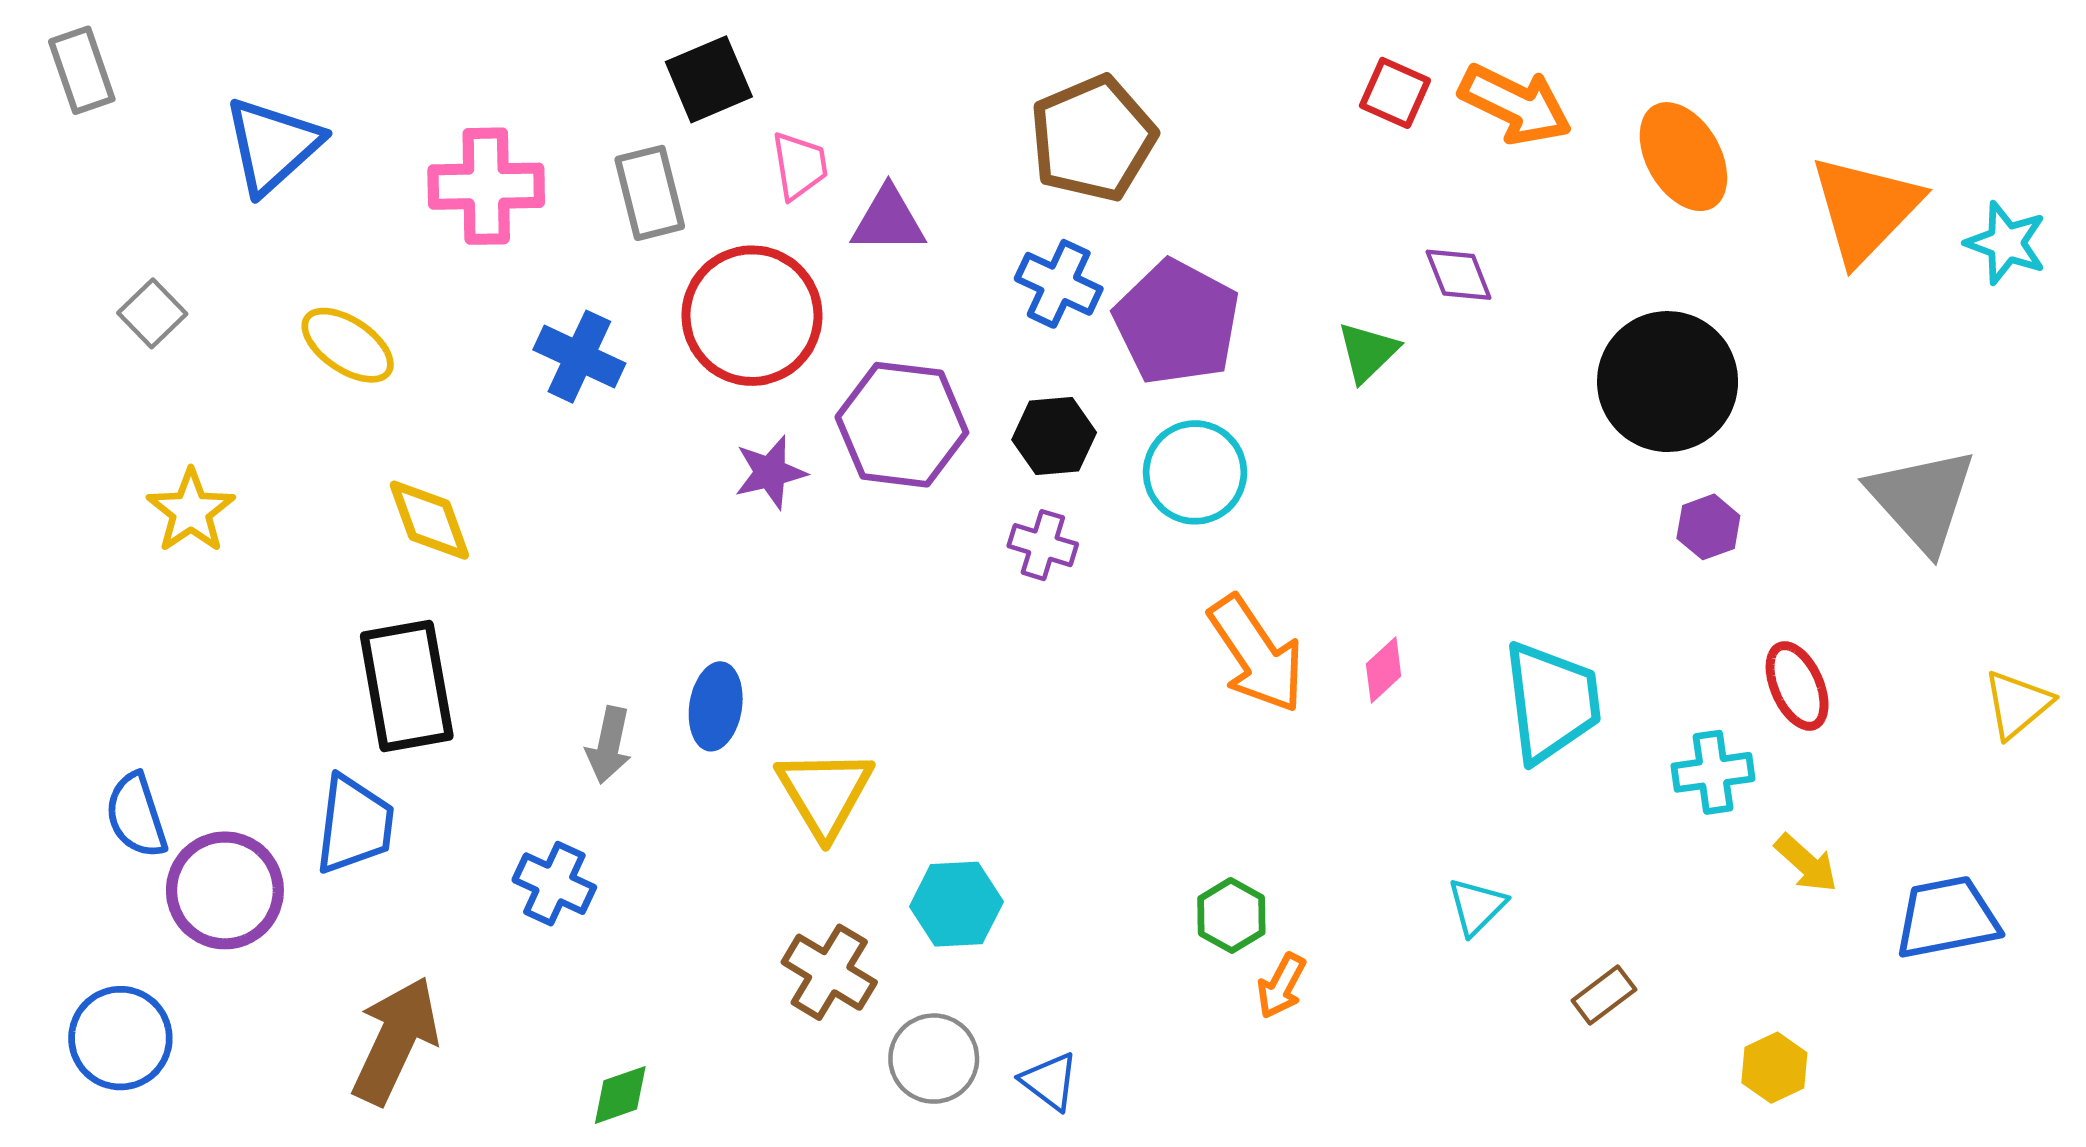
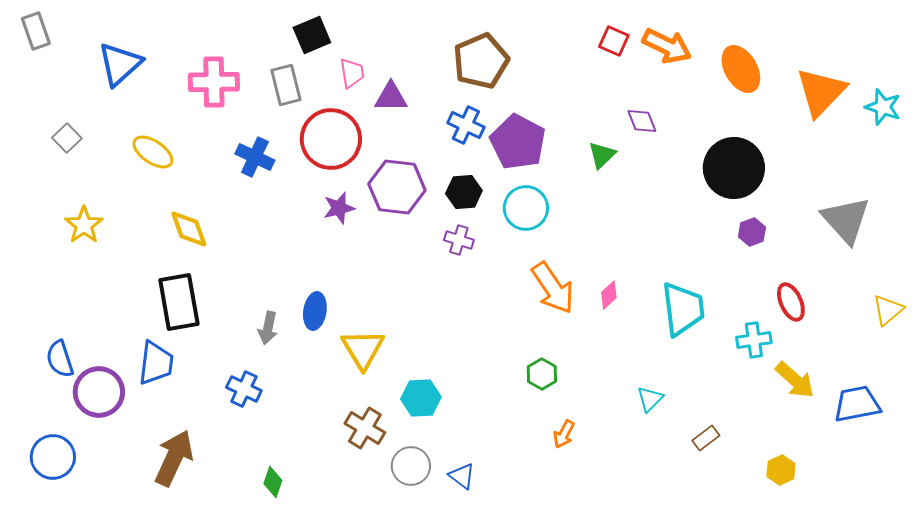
yellow arrow: (1806, 863) -> (795, 380), size x1.4
green hexagon: (1231, 915) -> (542, 374), moved
green diamond: (620, 1095) -> (273, 482), turned -52

